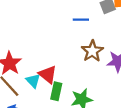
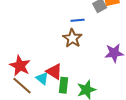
brown star: (92, 51) -> (72, 38), moved

